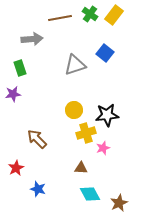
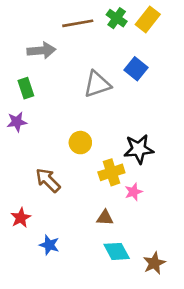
yellow circle: (74, 110) -> (80, 143), moved

